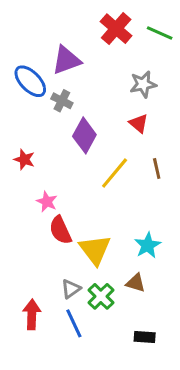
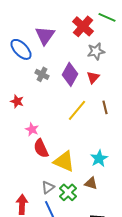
red cross: (116, 29) -> (83, 26), moved
purple triangle: (66, 60) -> (45, 35), turned -35
gray cross: (62, 101) -> (42, 74), moved
red triangle: (139, 123) -> (93, 77), turned 32
purple diamond: (84, 135) -> (70, 74), moved
yellow triangle: (95, 250) -> (64, 161), turned -30

